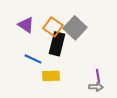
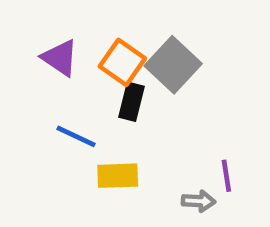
black rectangle: (57, 44) -> (132, 102), size x0.7
gray arrow: (96, 87) -> (199, 201), moved

